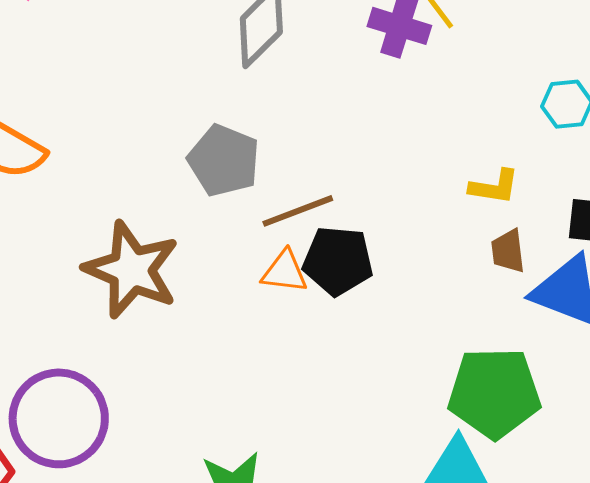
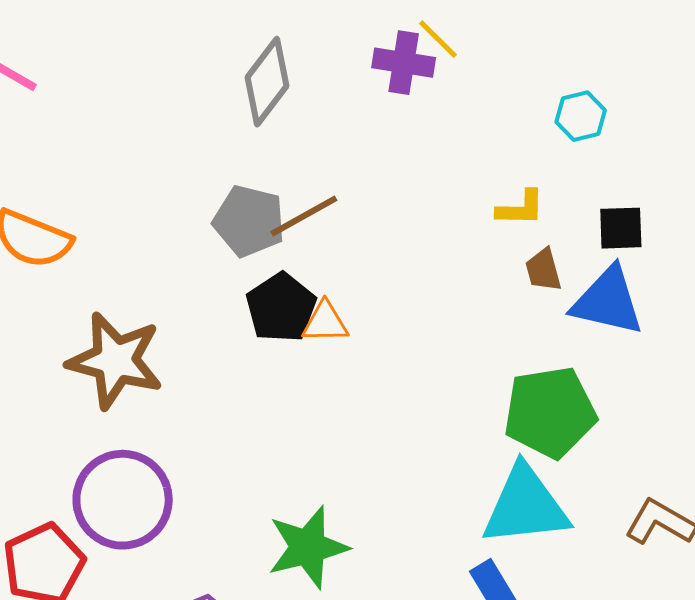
brown line: (298, 211) -> (304, 216), moved
black pentagon: (338, 261) -> (281, 308), moved, turned -30
brown star: (132, 270) -> (115, 361), moved

